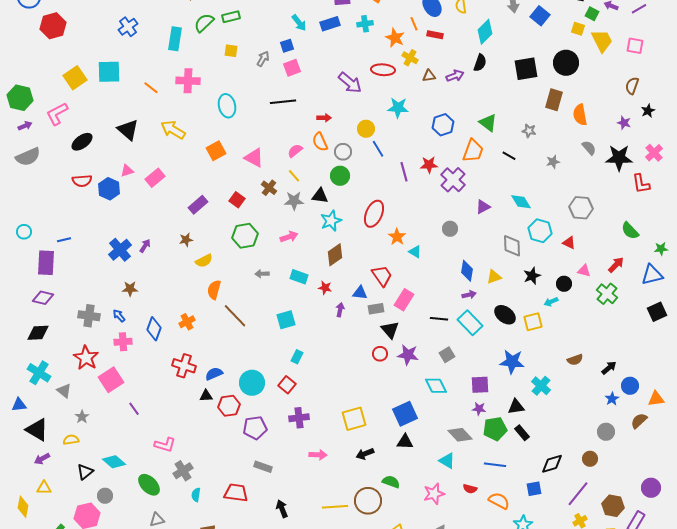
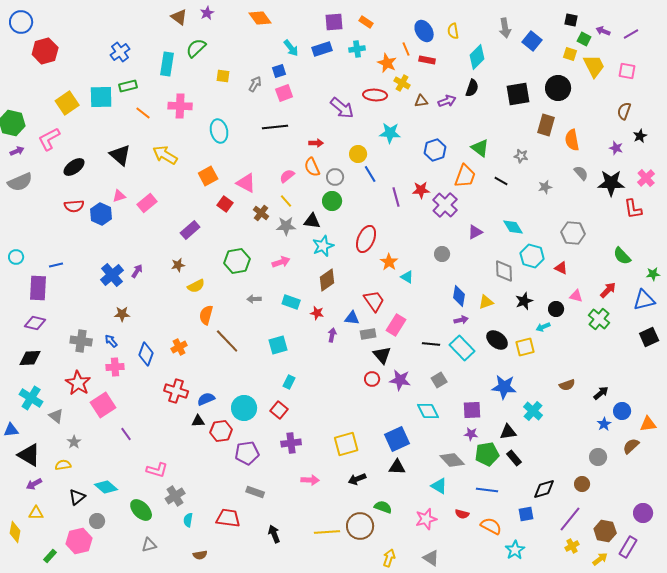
green rectangle: (231, 17) -> (128, 86), moved
red square: (237, 200) -> (225, 204), moved

